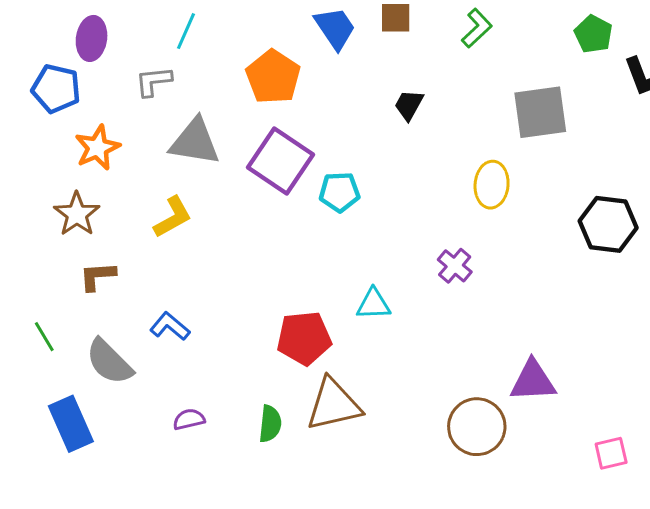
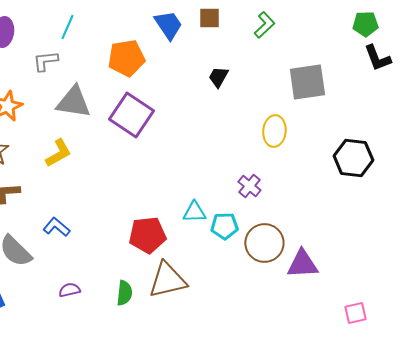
green pentagon: (593, 34) -> (365, 24), moved, turned -30
orange pentagon: (273, 77) -> (126, 58), turned 30
cyan pentagon: (340, 192) -> (224, 226), moved
brown circle: (477, 427) -> (264, 243), moved

